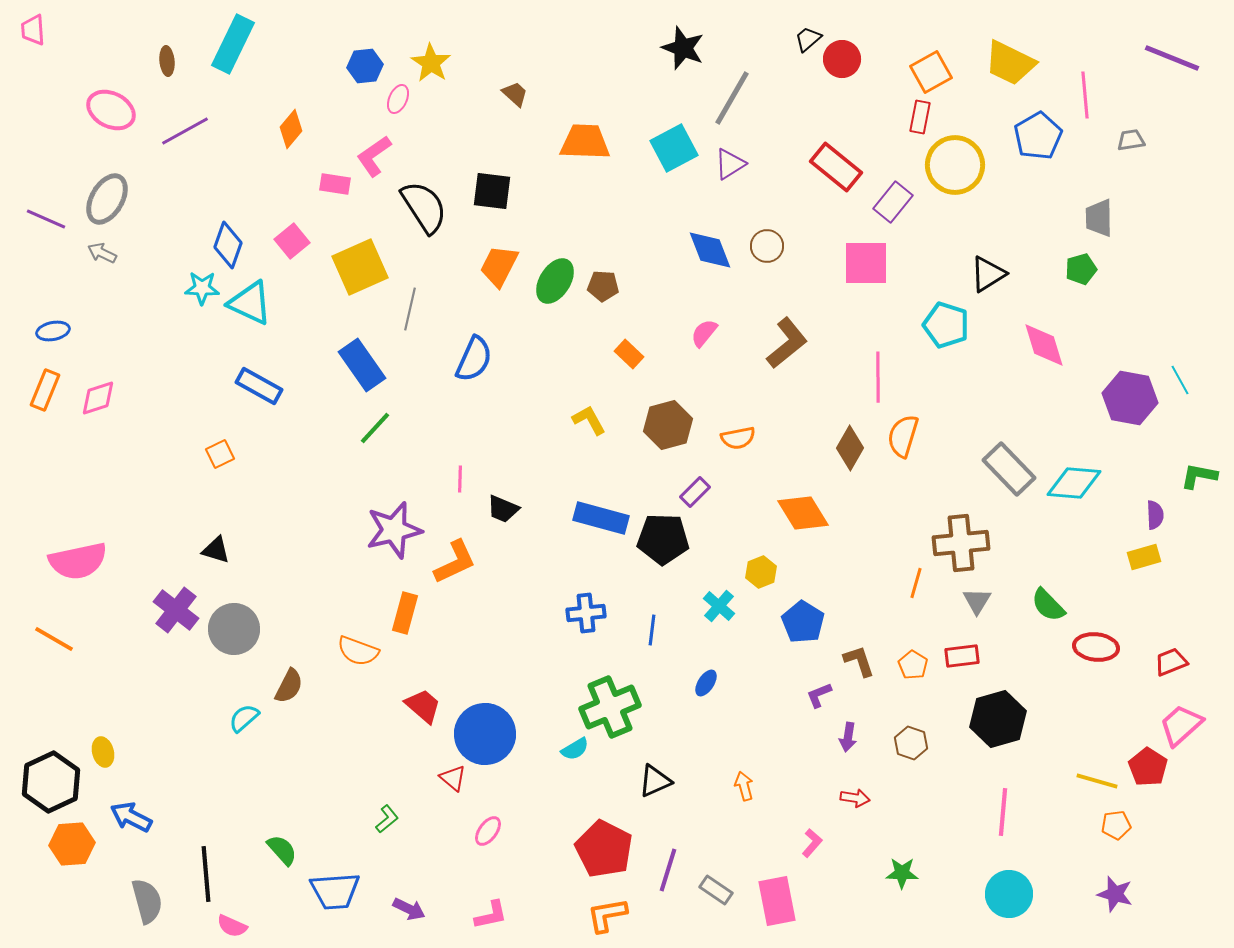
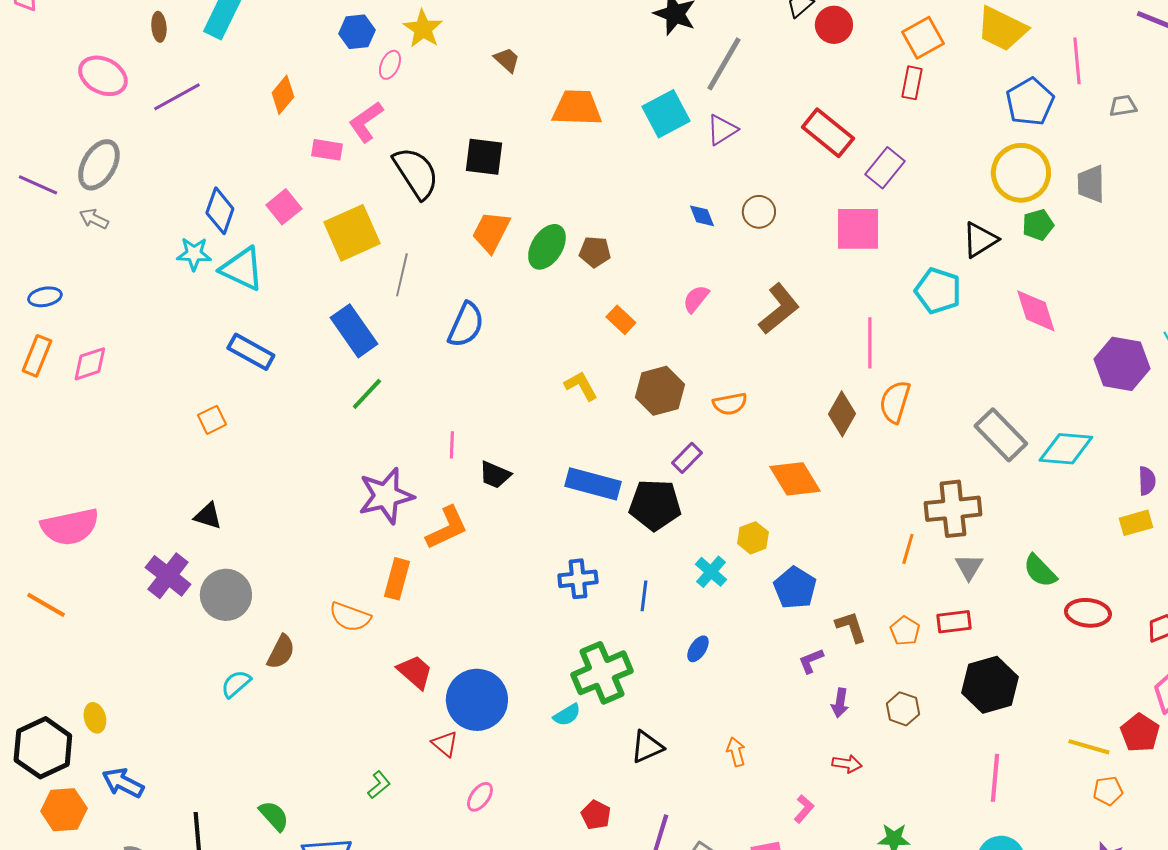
yellow circle: (955, 165) -> (1021, 173), moved
blue diamond: (710, 250) -> (702, 216), size x0.6
green pentagon: (1081, 269) -> (1038, 225), moved
red pentagon: (604, 849) -> (596, 815), size x0.5

